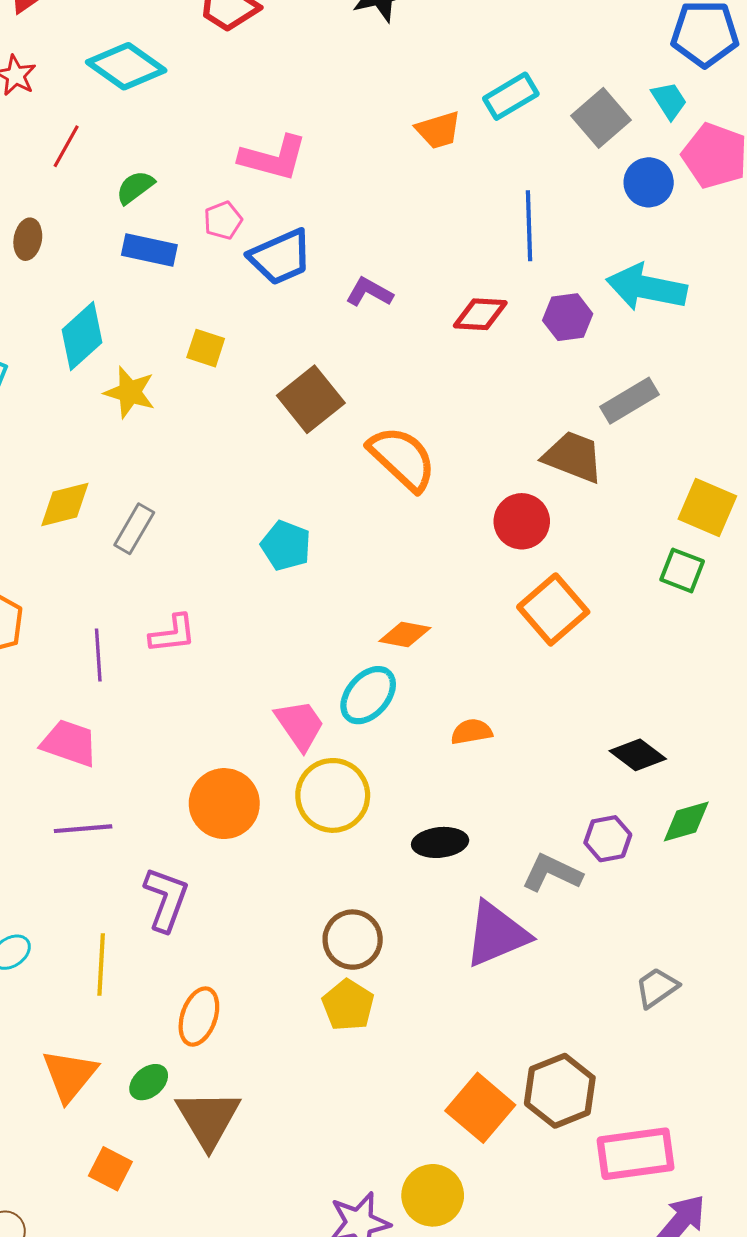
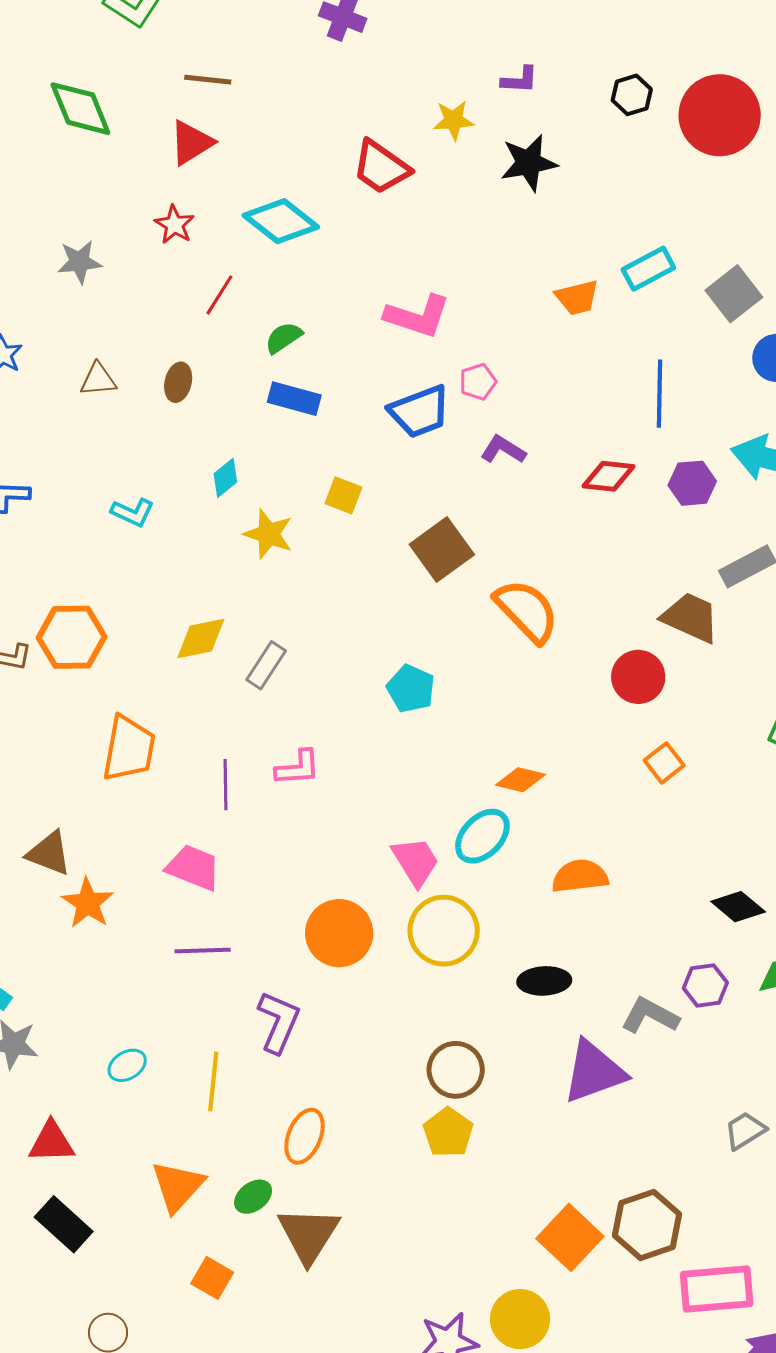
pink pentagon: (223, 220) -> (478, 382), moved
cyan diamond: (82, 336) -> (225, 478), size x0.6
orange square: (553, 609) -> (664, 763), size x0.6
orange semicircle: (472, 732) -> (580, 876), size x1.4

